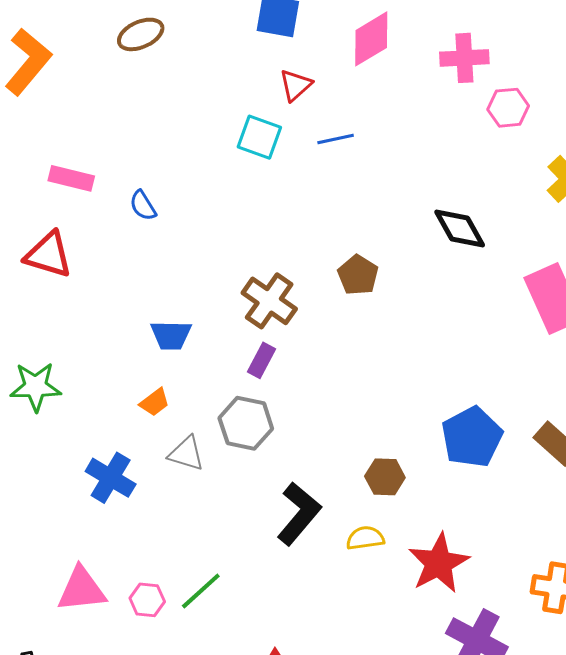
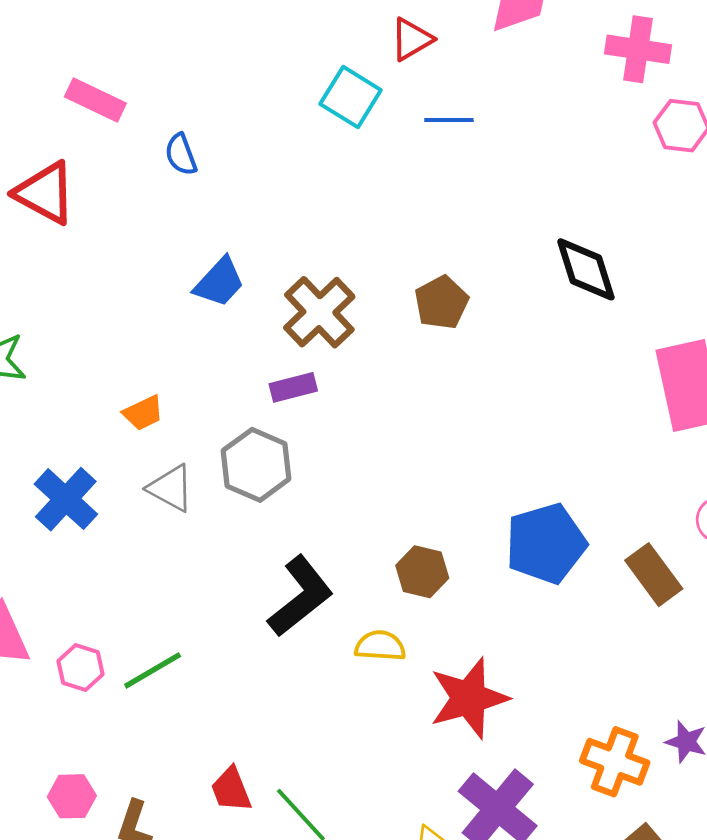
blue trapezoid: (171, 335) -> (219, 282), moved, turned -60
purple rectangle: (261, 360) -> (293, 387), turned 36

